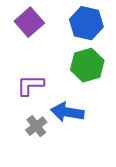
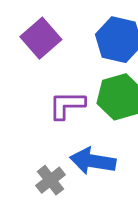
purple L-shape: (30, 85) -> (67, 105), moved

